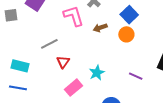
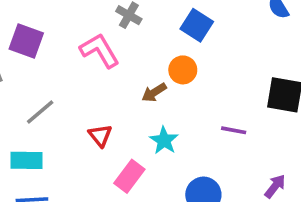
brown arrow: (100, 28) -> (154, 92), moved
orange circle: (126, 34) -> (183, 70), moved
gray line: (49, 44) -> (40, 112), moved

